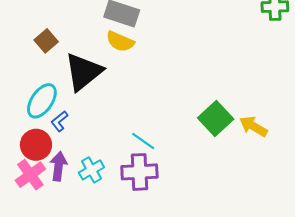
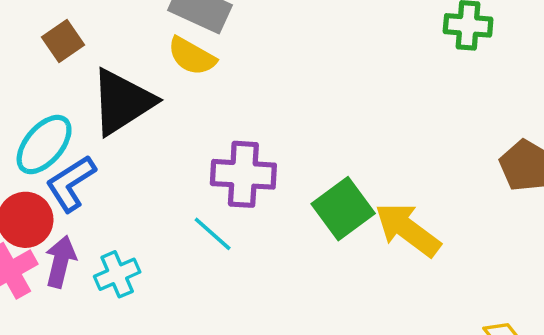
blue L-shape: (59, 121) -> (71, 183), size x1.6
yellow arrow: (253, 126) -> (408, 229), size x1.4
purple cross: (139, 172) -> (243, 174), moved

